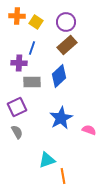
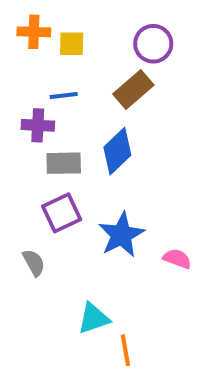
yellow square: (36, 22) -> (72, 44), turned -32
purple circle: (66, 22) -> (153, 44), moved
blue line: (32, 48) -> (64, 95), turned 64
purple square: (17, 107) -> (62, 213), moved

